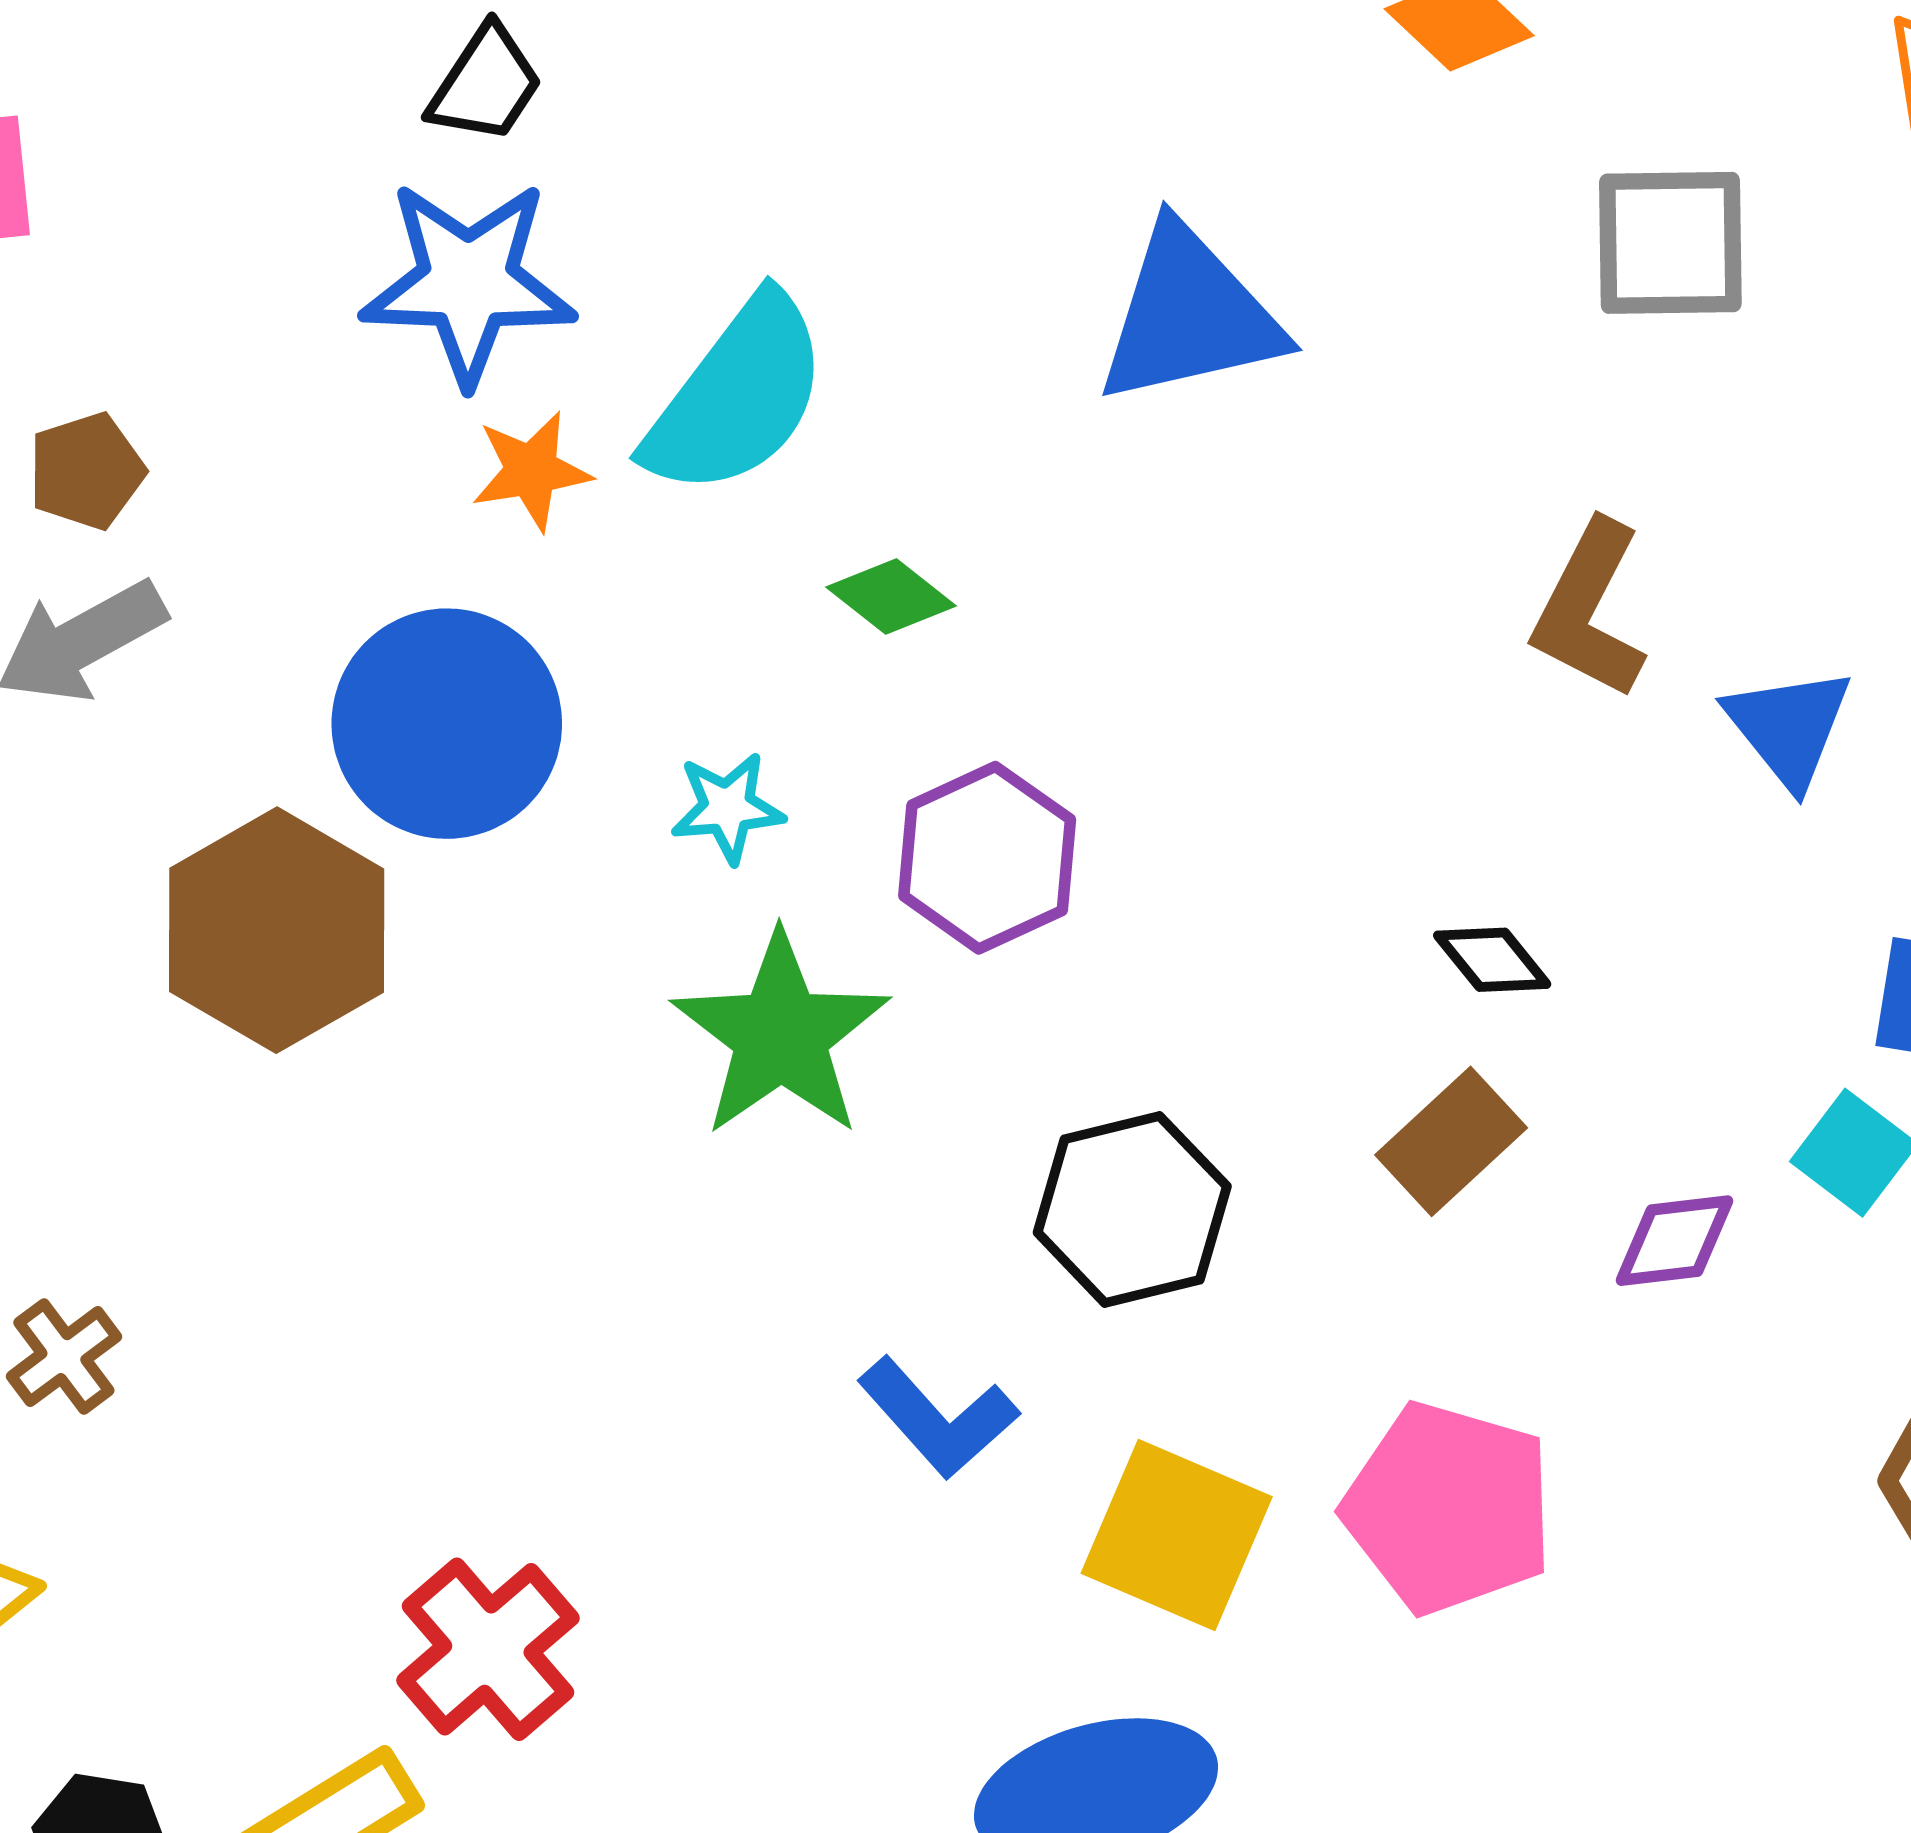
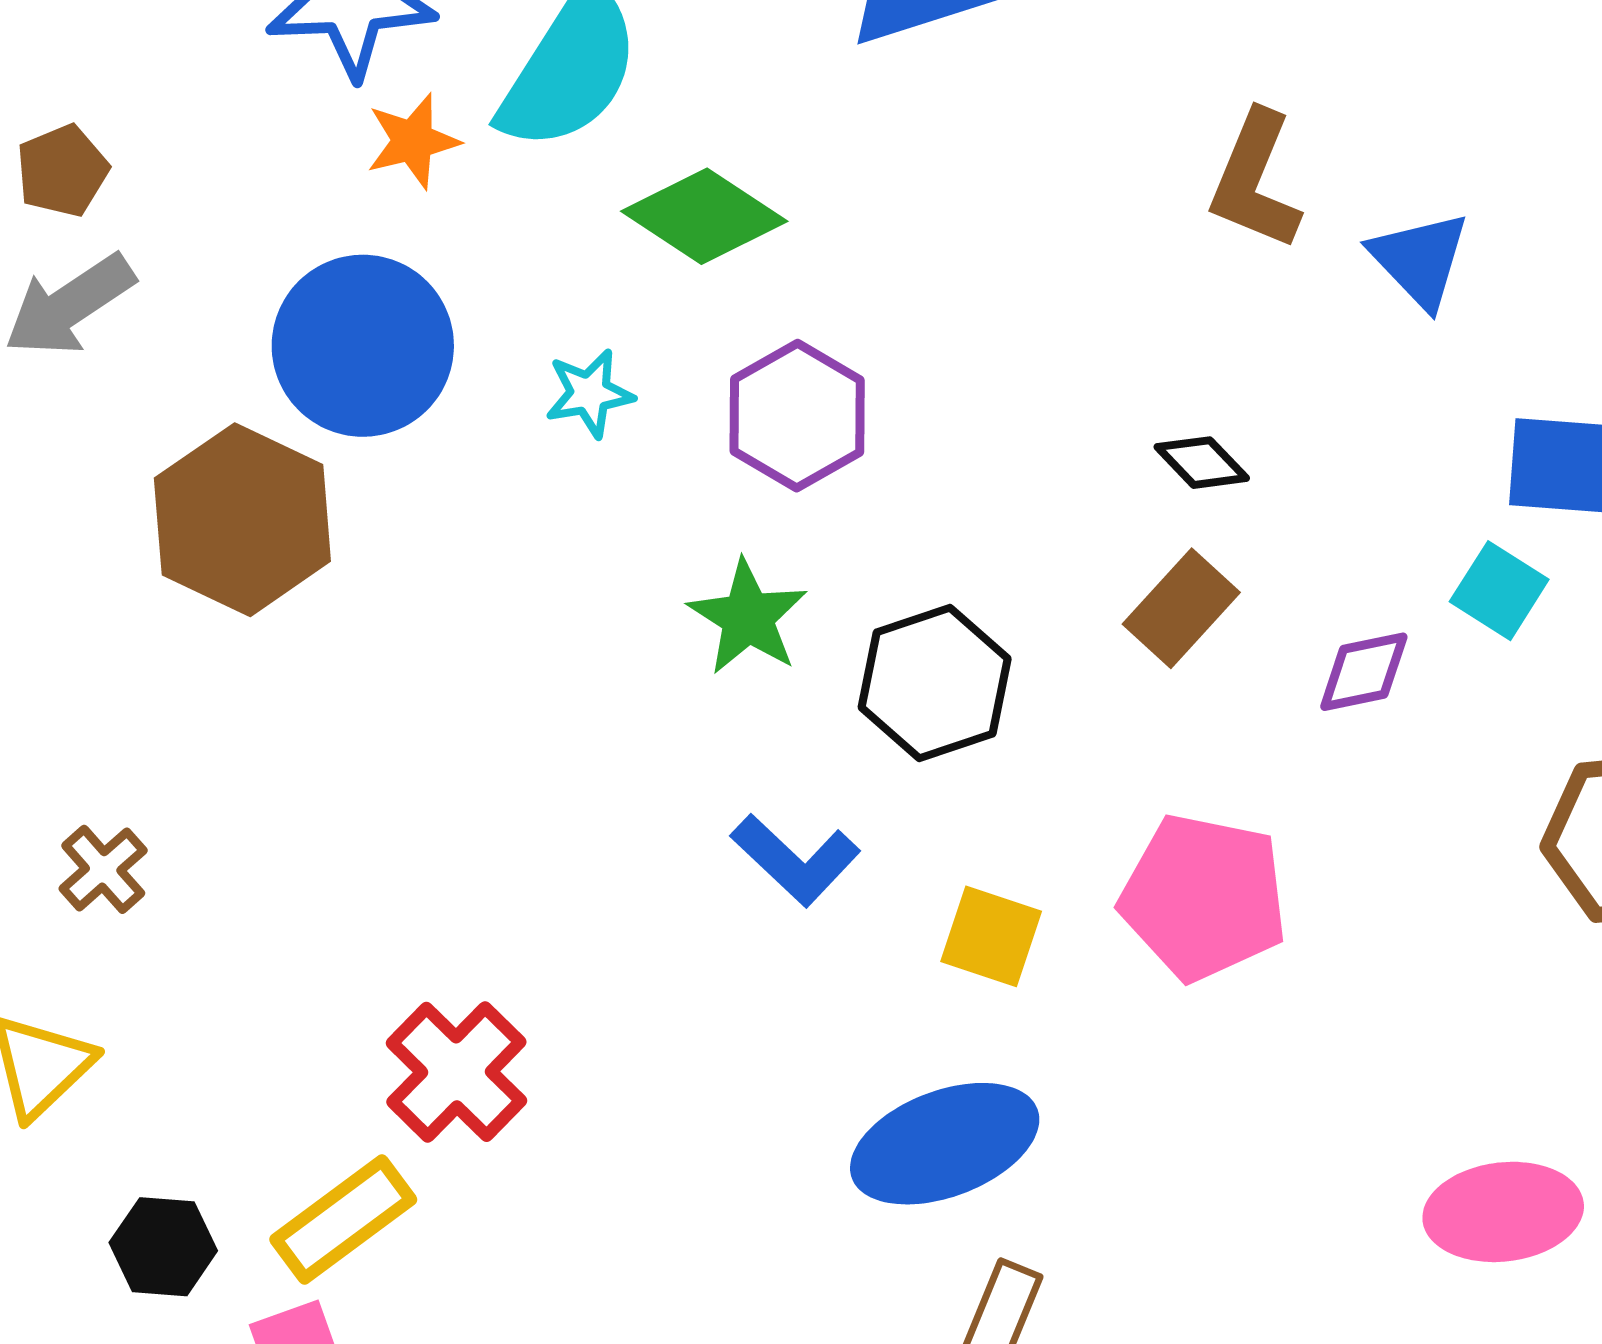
green diamond: (891, 596) -> (704, 216), size x1.6
green star: (781, 1035) -> (748, 617), moved, size x0.7
yellow square: (1177, 1535) -> (991, 936), size x0.7

